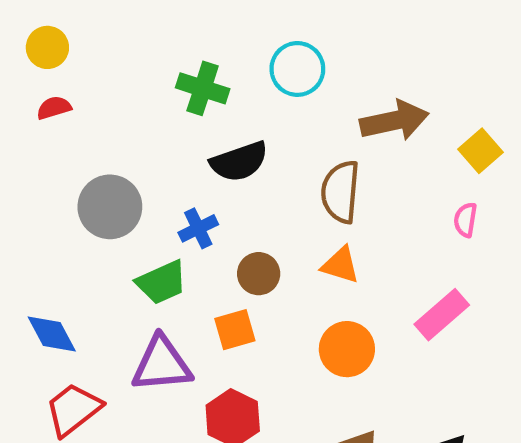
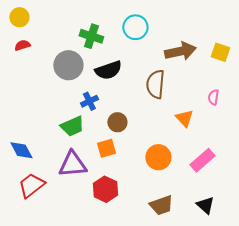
yellow square: (481, 151) -> (220, 52), moved, turned -30
gray circle: (110, 207) -> (68, 65), moved
orange triangle: (340, 265) -> (184, 118), moved, turned 30
pink rectangle: (442, 315) -> (202, 160), moved

